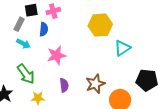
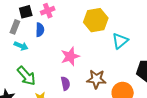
pink star: (57, 55) -> (70, 56), moved
brown star: (95, 84) -> (96, 79), turned 30

